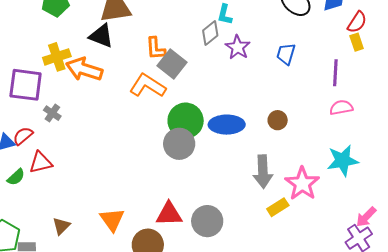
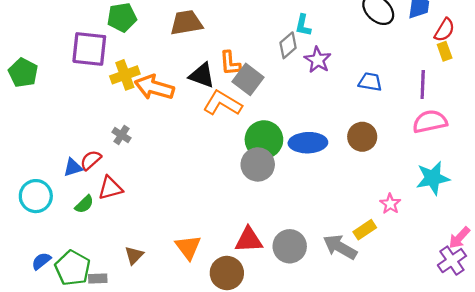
black triangle: (101, 36) -> (202, 75), moved
blue trapezoid: (286, 54) -> (370, 82), moved, turned 85
purple square: (26, 85) -> (89, 49), moved
pink semicircle: (341, 108) -> (430, 122), size x1.4
brown circle: (278, 120) -> (362, 137), size x1.4
gray arrow: (263, 172) -> (340, 247), moved, turned 124
pink star: (302, 184) -> (390, 204), size x0.6

